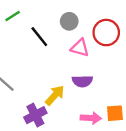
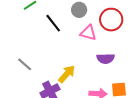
purple semicircle: (82, 81) -> (106, 59), moved

